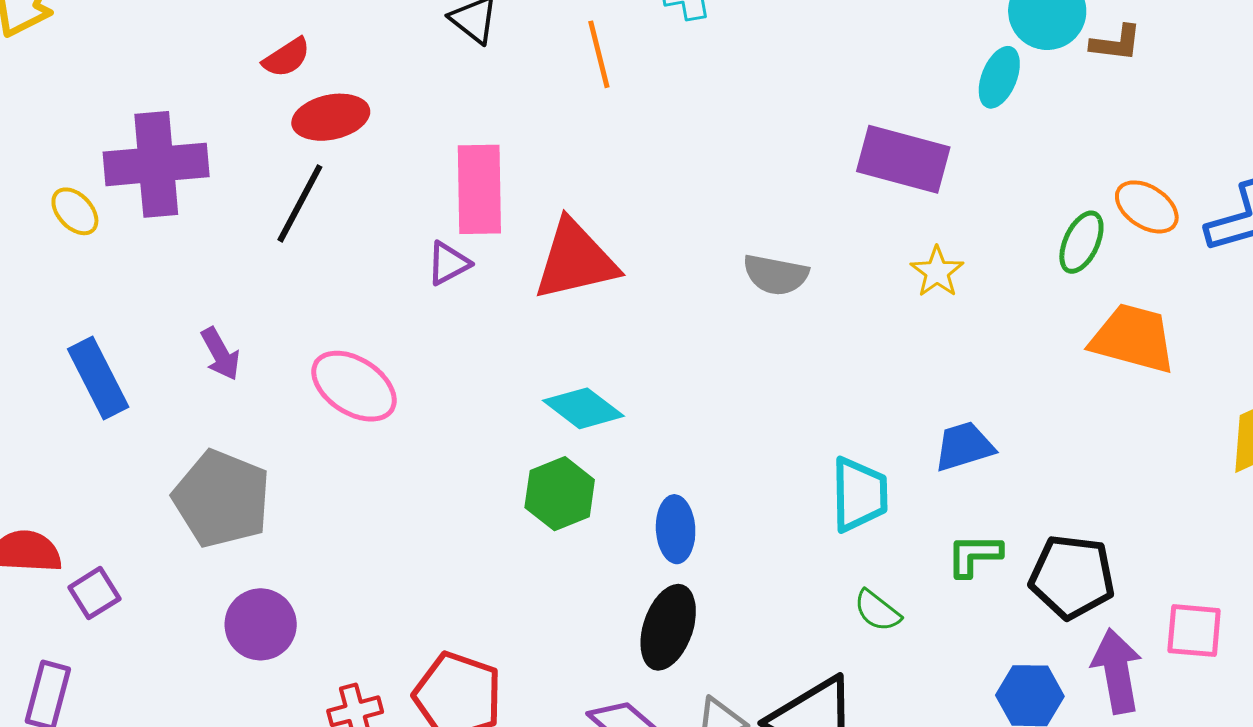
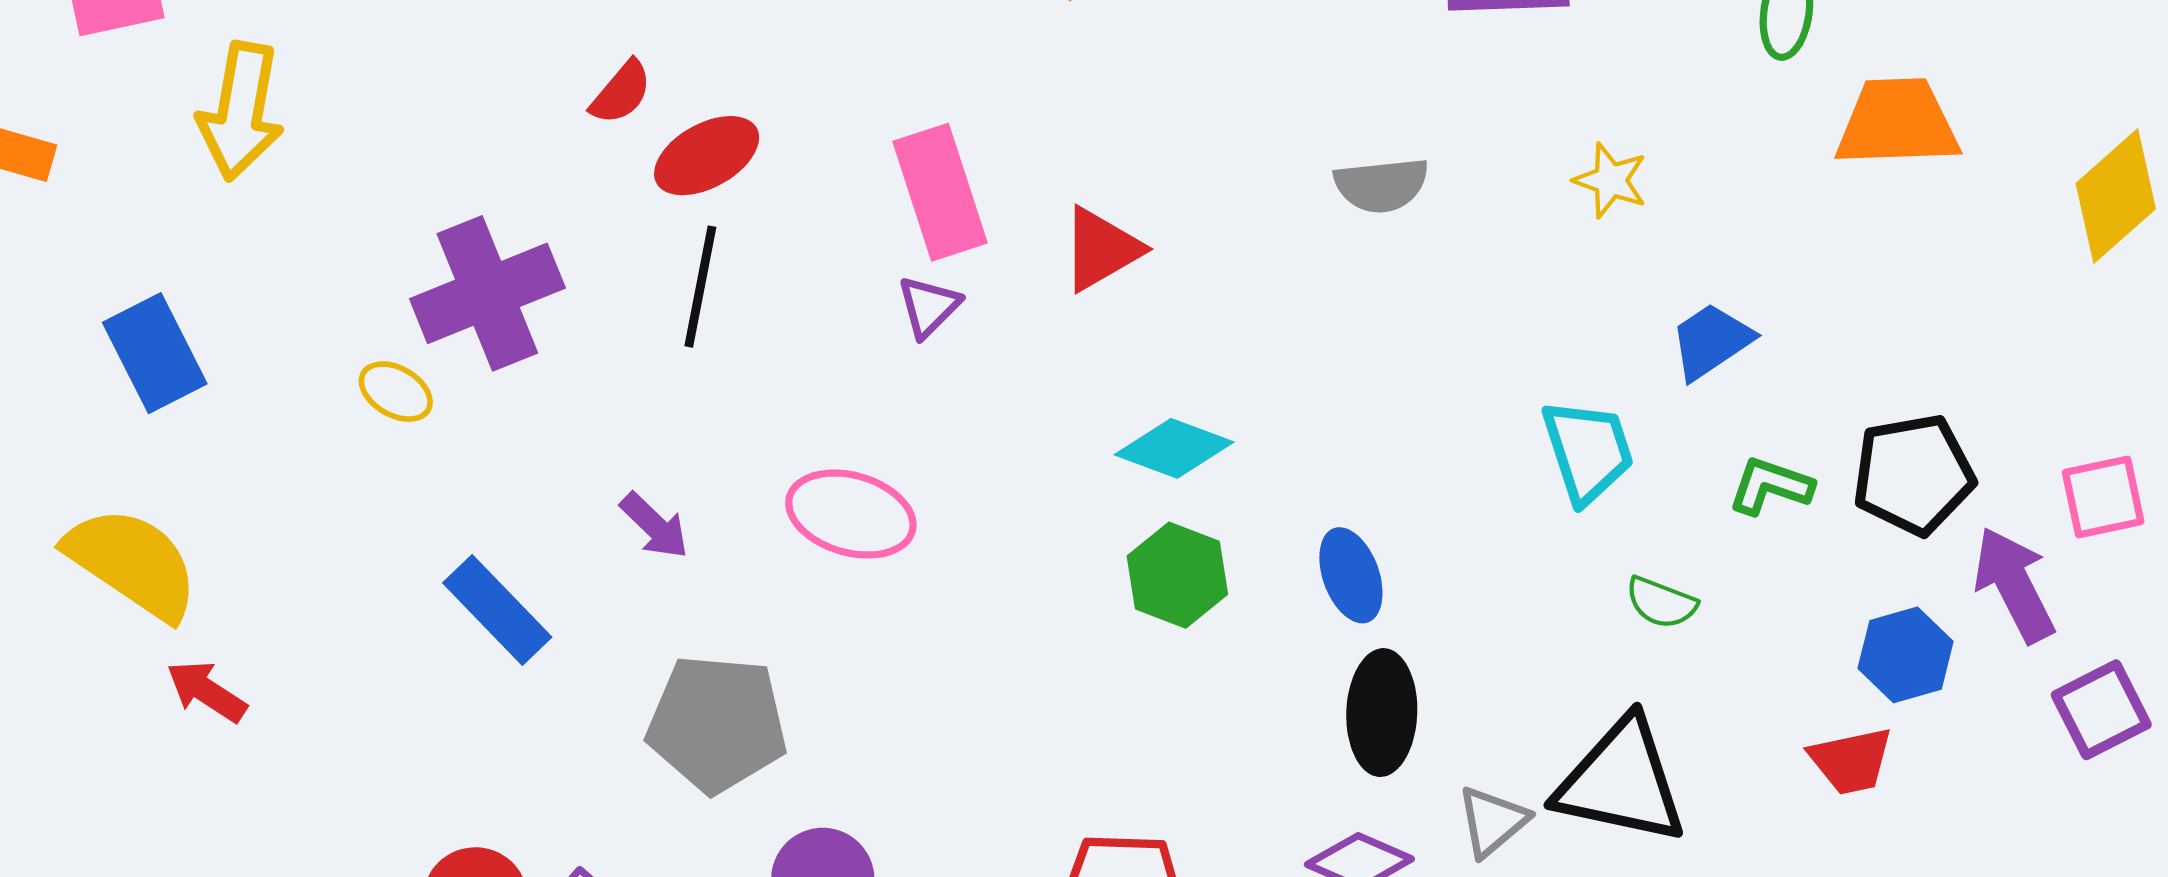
red triangle: (575, 260) -> (1101, 249), size x0.7
yellow star: (937, 272) -> (1611, 180), moved
green L-shape: (974, 555) -> (1771, 486), turned 36

